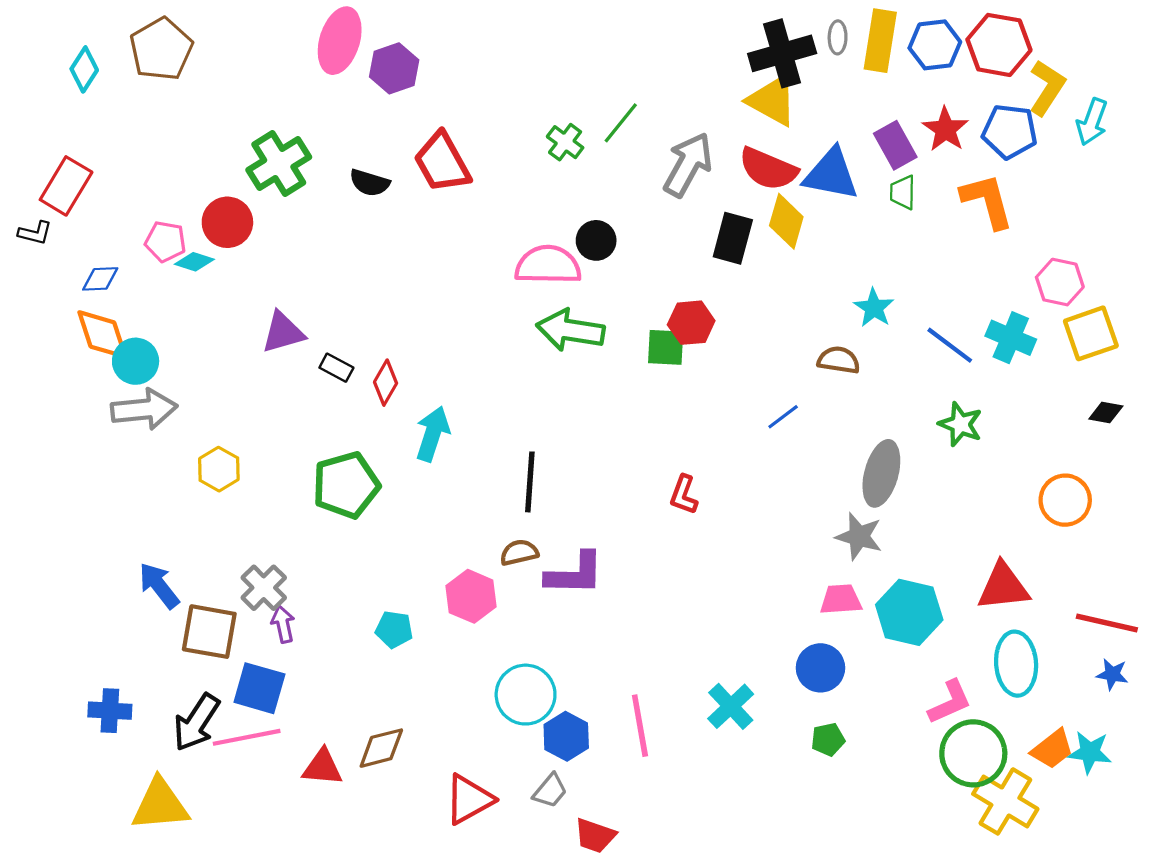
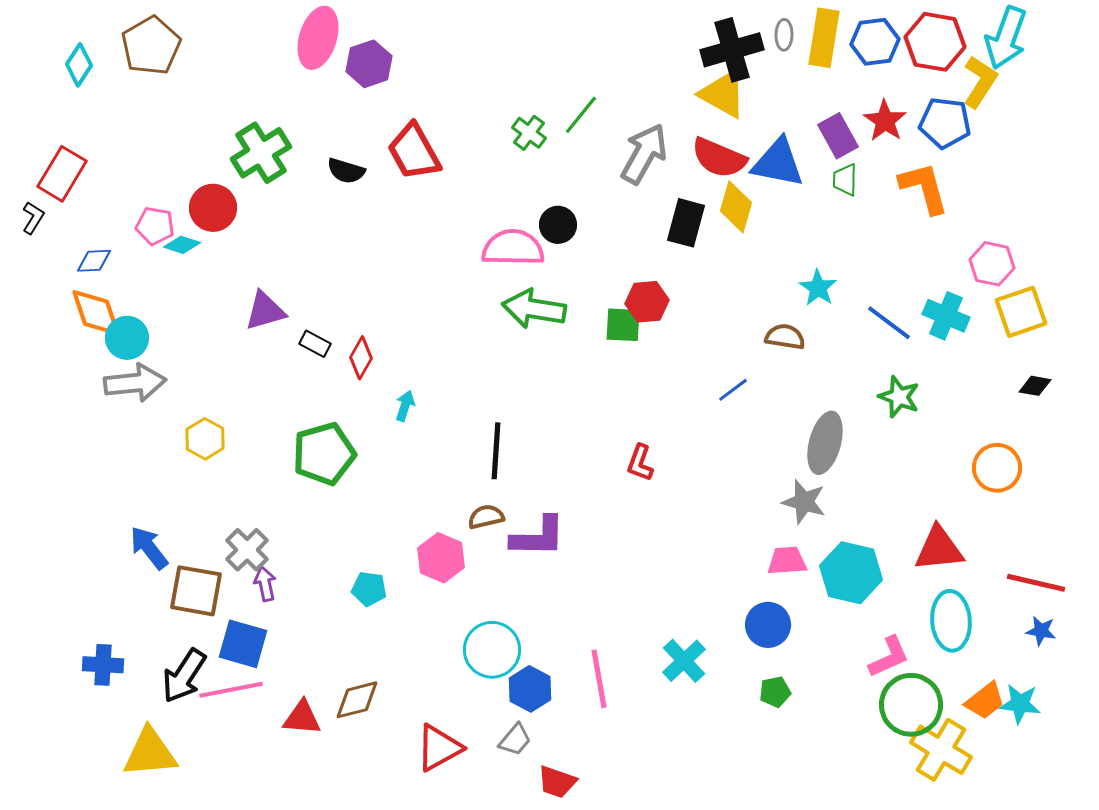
cyan arrow: (1092, 122) -> (1006, 38), moved, size x1.4
black L-shape: (35, 233) -> (33, 218), turned -72
cyan arrow: (433, 434) -> (405, 406), size x0.6

